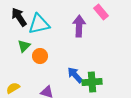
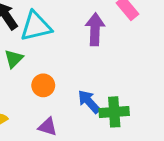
orange circle: (40, 56) -> (43, 85), moved

